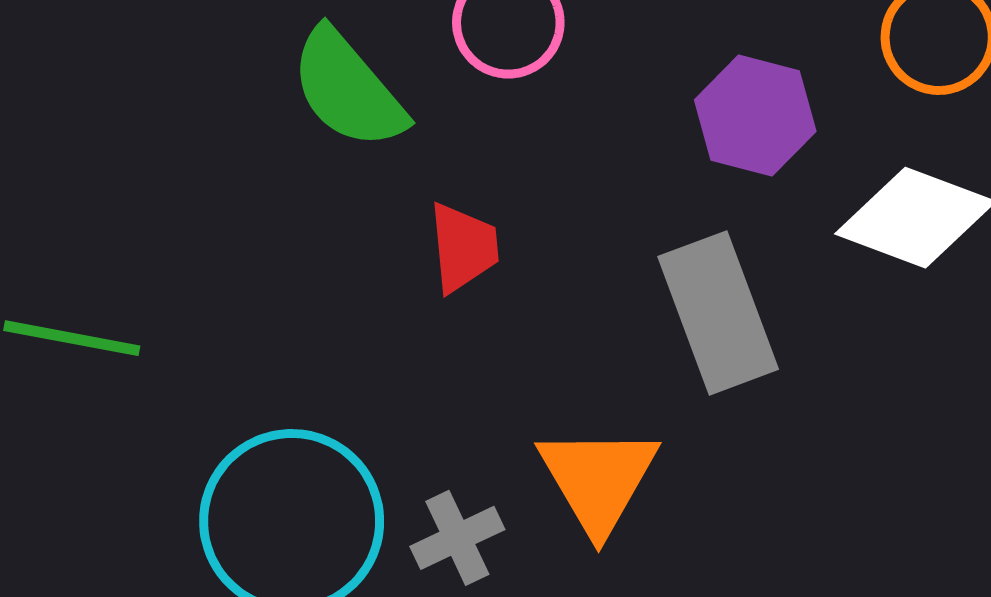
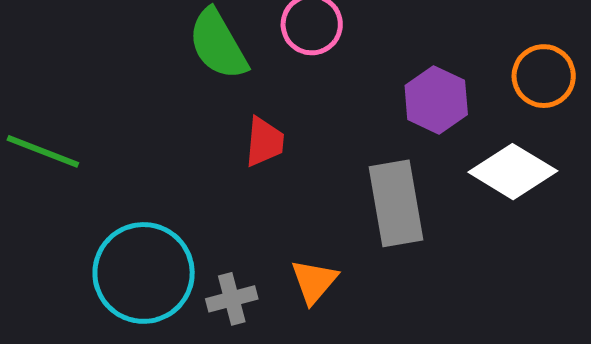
orange triangle: (598, 479) -> (314, 281), size x0.7

